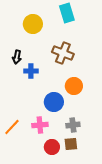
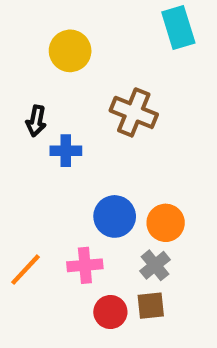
cyan rectangle: (67, 13) -> (178, 28), moved
orange circle: (74, 86) -> (166, 223), moved
gray cross: (73, 125) -> (155, 265), turned -32

